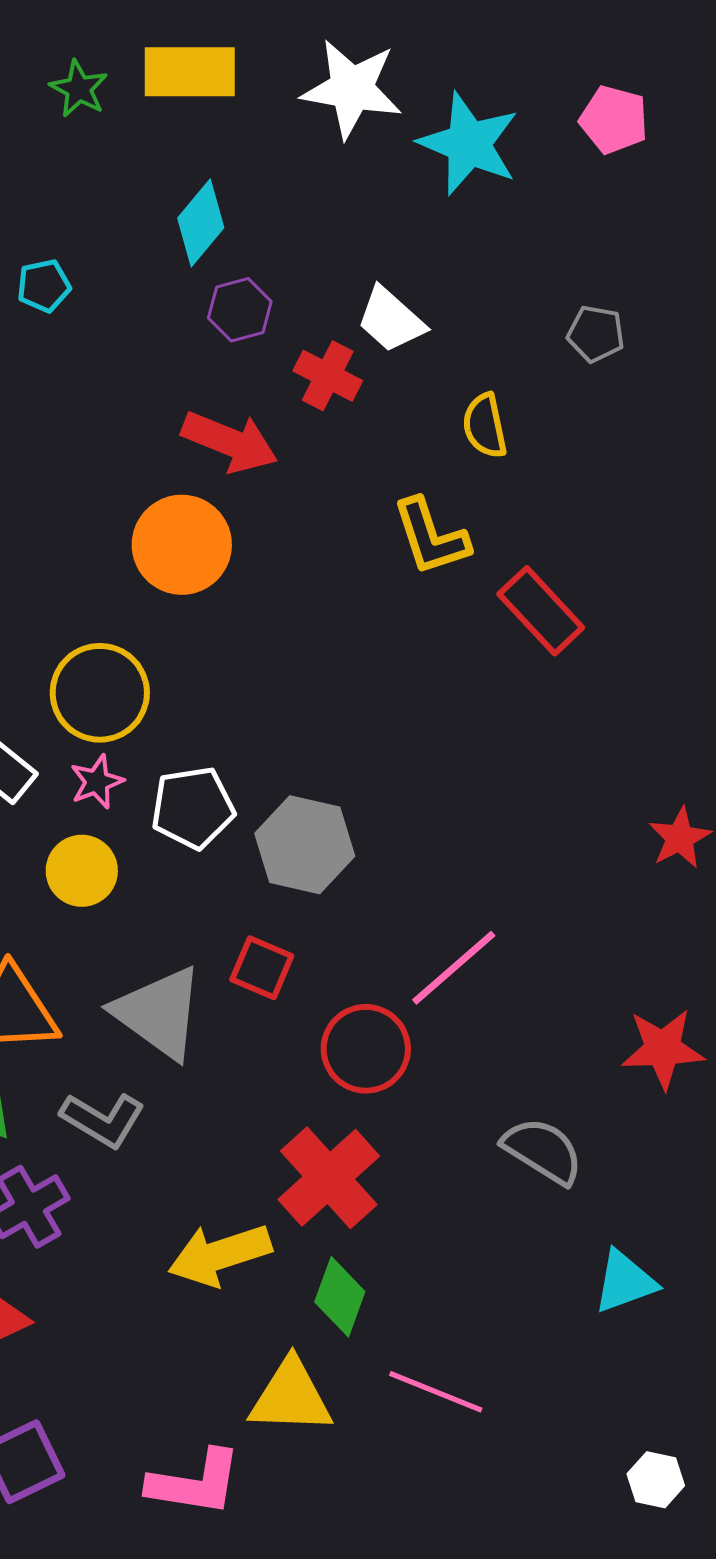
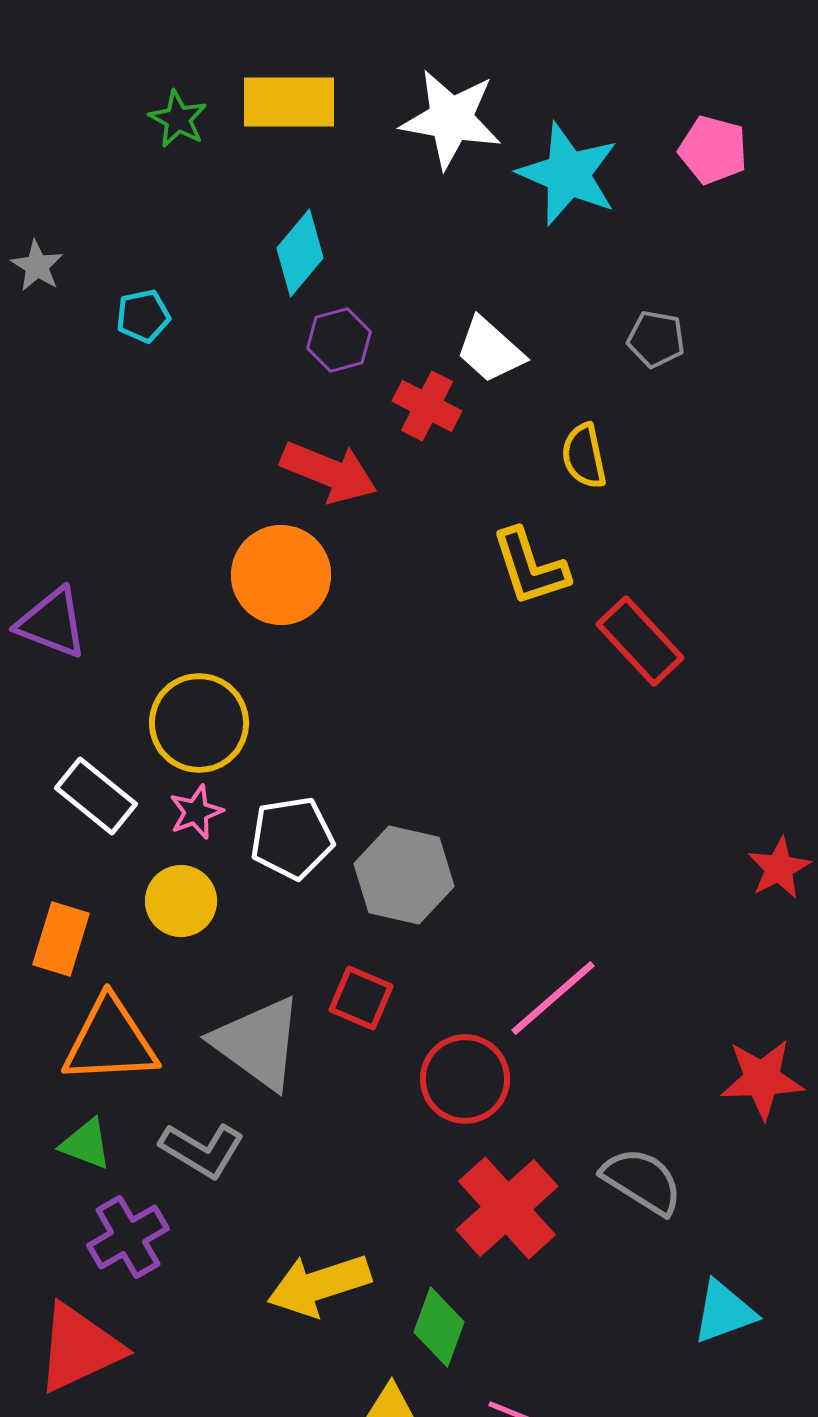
gray pentagon: (596, 334) -> (656, 339), moved
red cross: (329, 1178) -> (507, 1208), moved

